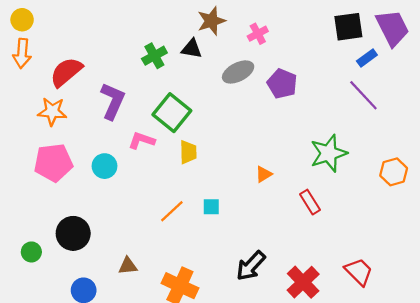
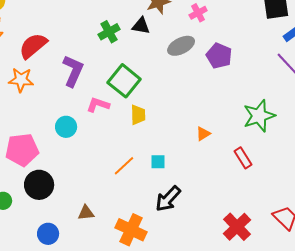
pink pentagon: (53, 163) -> (22, 150), moved
black arrow: (251, 266) -> (168, 199), moved

